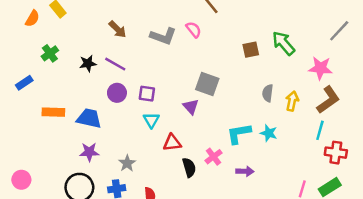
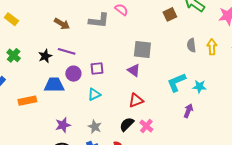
blue trapezoid: (89, 118) -> (54, 85), moved
cyan triangle: (151, 120) -> (94, 94), moved, turned 48
cyan star: (269, 133) -> (199, 86), moved
red triangle: (172, 143) -> (136, 100), moved
pink cross: (214, 157) -> (146, 126), moved
black semicircle: (189, 167) -> (127, 124), moved, turned -105
purple arrow: (245, 171) -> (188, 111), turned -56

